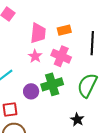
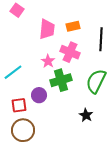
pink star: (35, 56) -> (48, 61), moved
purple circle: (31, 91) -> (39, 95), moved

